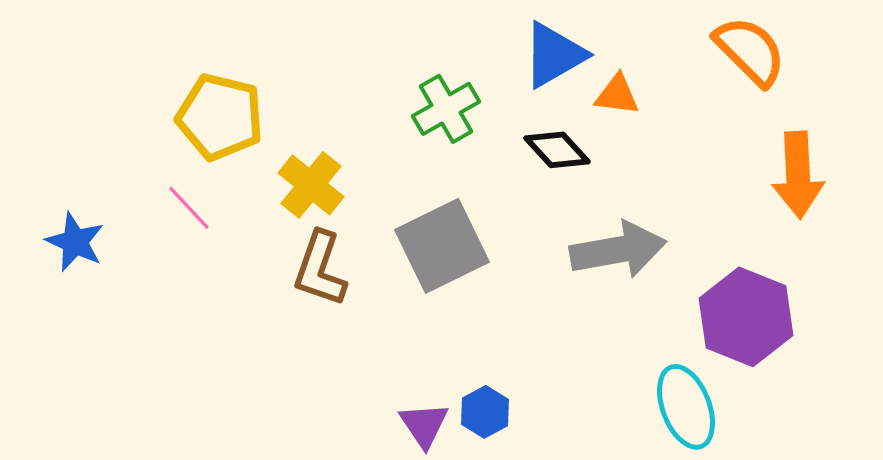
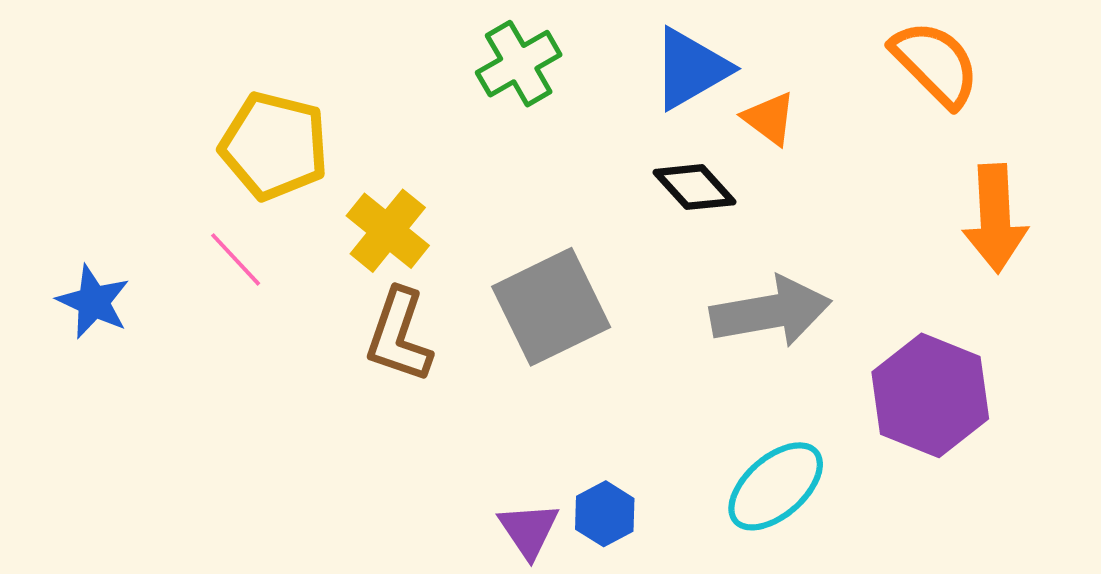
orange triangle: (617, 95) -> (769, 118), turned 30
green cross: (446, 109) -> (519, 64), moved
cyan ellipse: (686, 407) -> (776, 486), moved, turned 70

